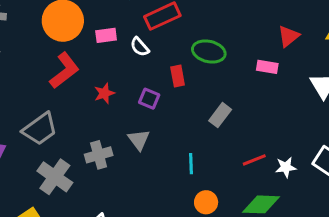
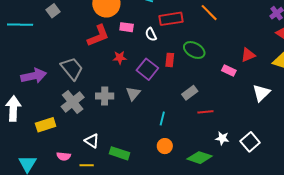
pink rectangle: (106, 35) -> (127, 27), moved
purple square: (149, 99) -> (147, 69), size x1.5
gray trapezoid: (40, 129) -> (72, 69), turned -110
red line: (254, 160) -> (205, 112), moved

